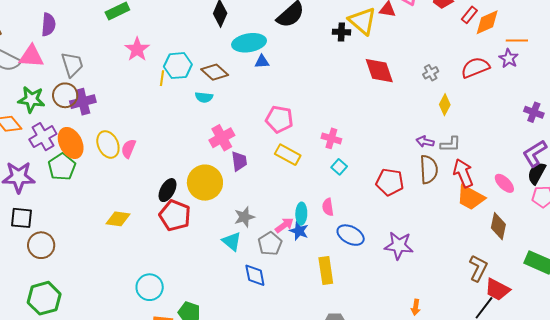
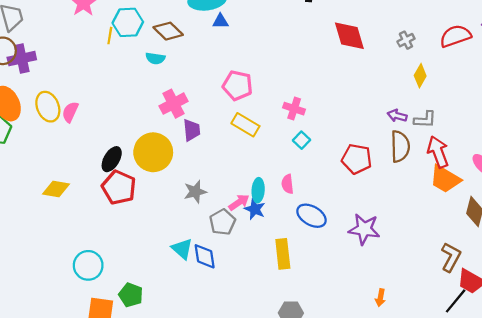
cyan triangle: (232, 241) -> (182, 249), moved

